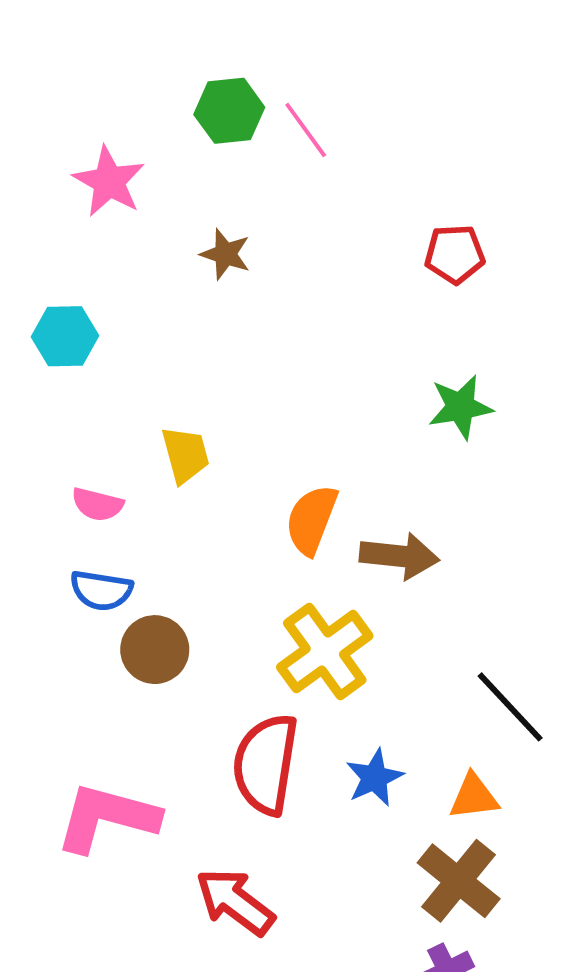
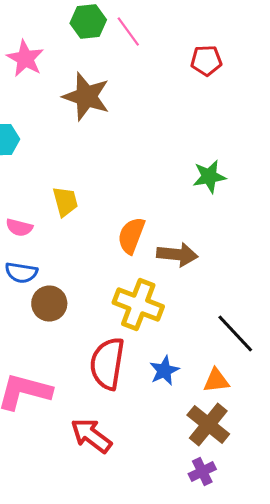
brown star: (225, 254) -> (86, 97), size x1.8
red pentagon: (455, 254) -> (206, 61), moved
yellow cross: (325, 651) -> (138, 305), turned -33

